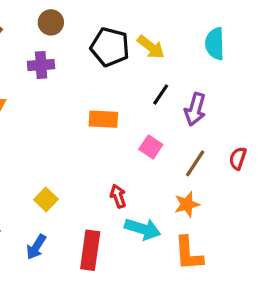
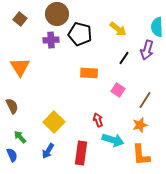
brown circle: (51, 22) -> (57, 14), size x1.5
black pentagon: (110, 47) -> (80, 34), moved
purple arrow: (195, 109) -> (147, 50), moved
yellow square: (46, 199) -> (54, 122), size x1.5

